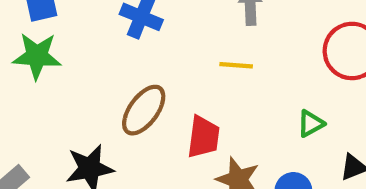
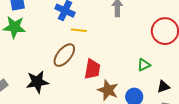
yellow line: (236, 65) -> (79, 30), moved

